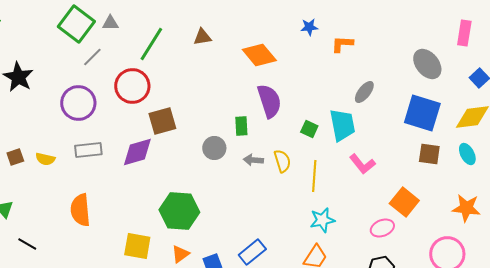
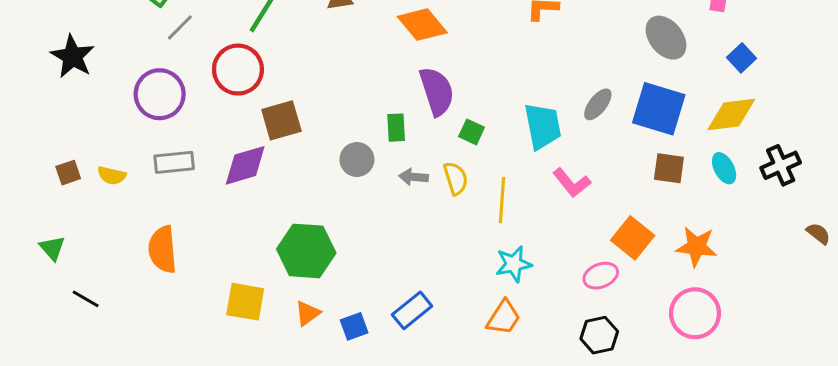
gray ellipse: (364, 92) -> (598, 104), moved
green square: (309, 129) -> (472, 132), moved
orange star: (466, 208) -> (696, 247), moved

